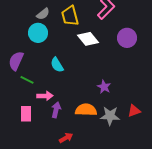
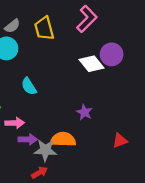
white diamond: (88, 39) -> (91, 64), moved
purple arrow: (56, 110) -> (28, 139), turned 77
gray star: (110, 116) -> (45, 150), moved

